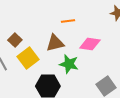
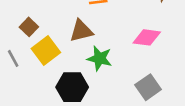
pink diamond: (90, 44) -> (147, 37), moved

